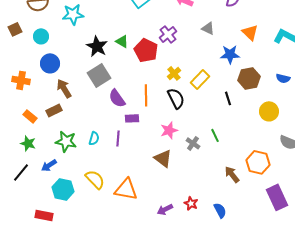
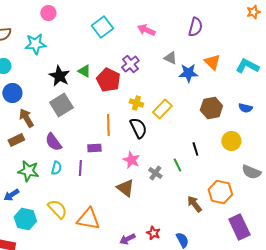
blue star: (230, 54) -> (188, 73), moved
yellow cross: (174, 73) -> (136, 103), turned -32
purple semicircle: (117, 98) -> (53, 142), moved
black line: (228, 98) -> (195, 149), moved
pink star: (169, 130) -> (131, 160), turned -30

